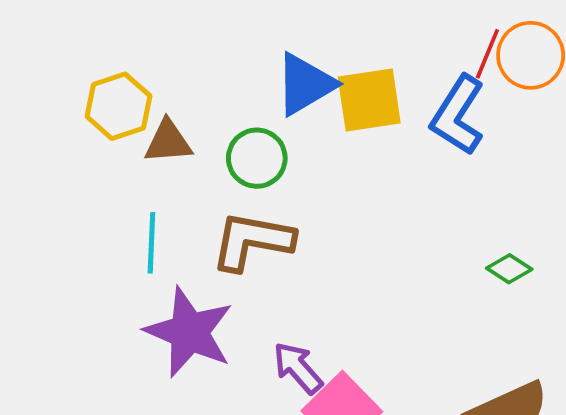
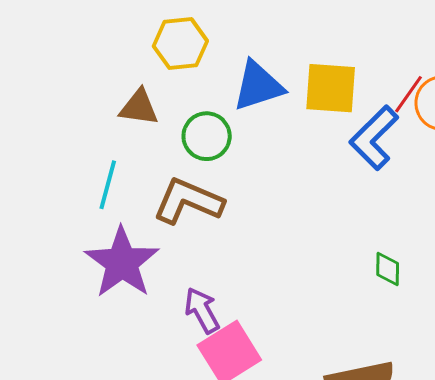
yellow square: (369, 100) -> (331, 88), moved
yellow hexagon: (119, 106) -> (180, 44), moved
green diamond: (509, 269) -> (388, 269), turned 45

